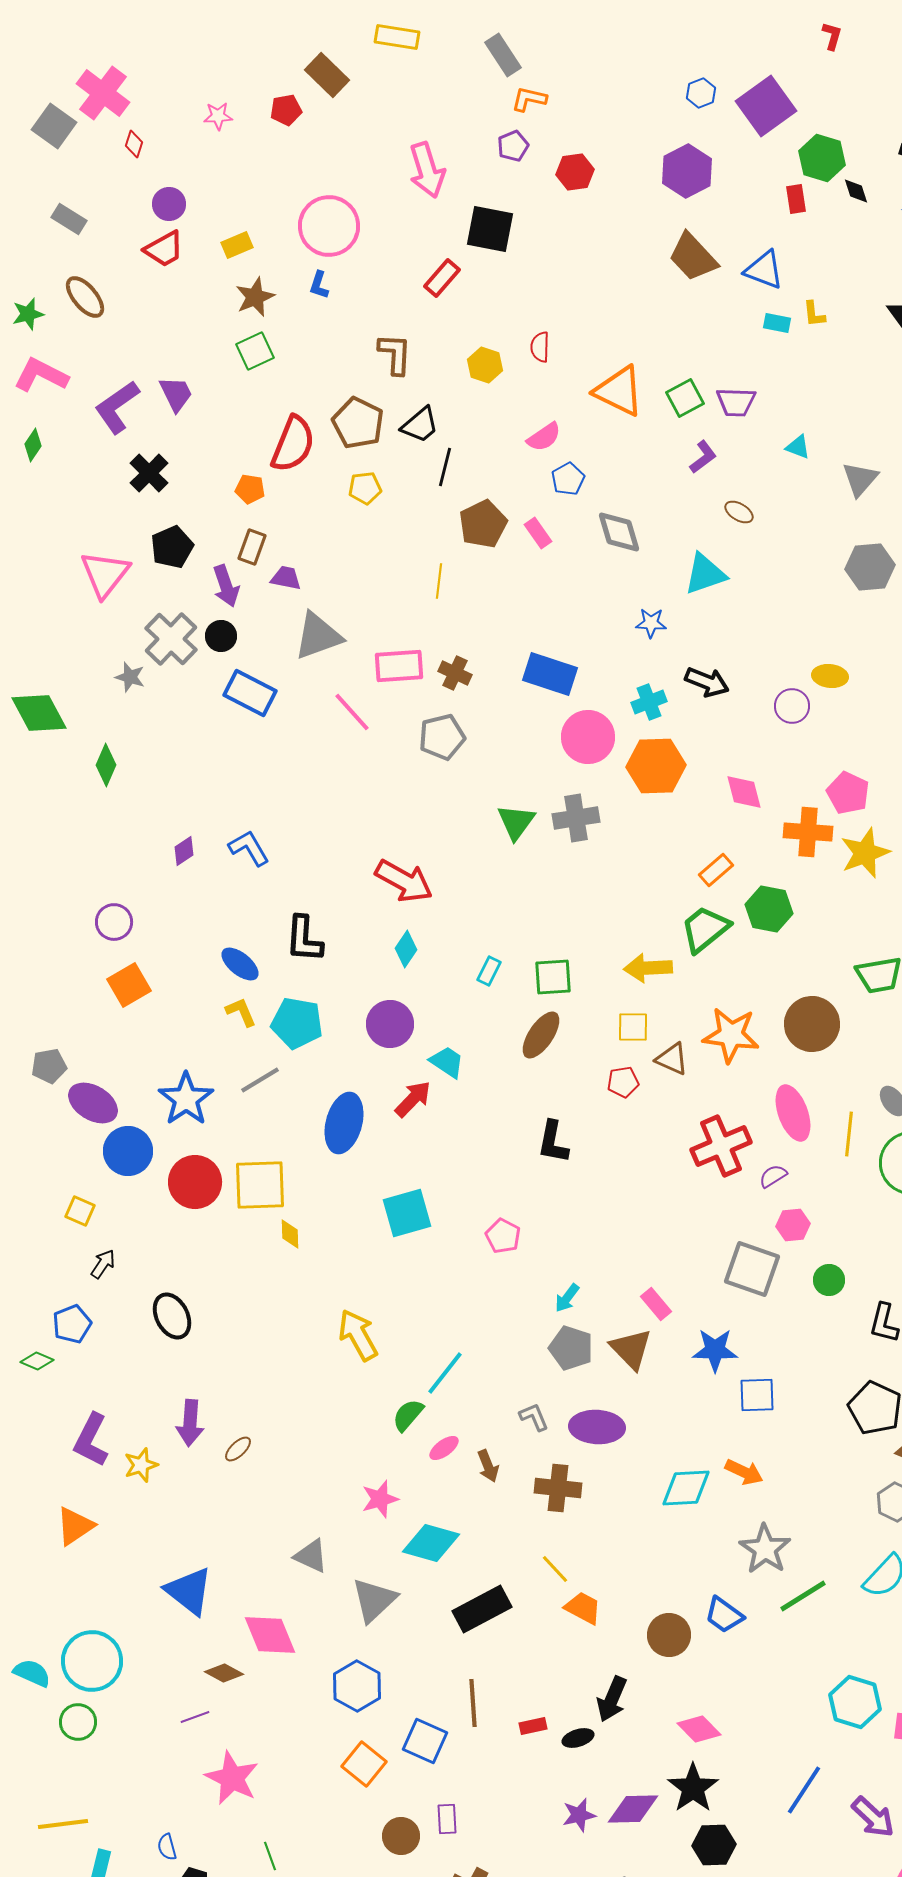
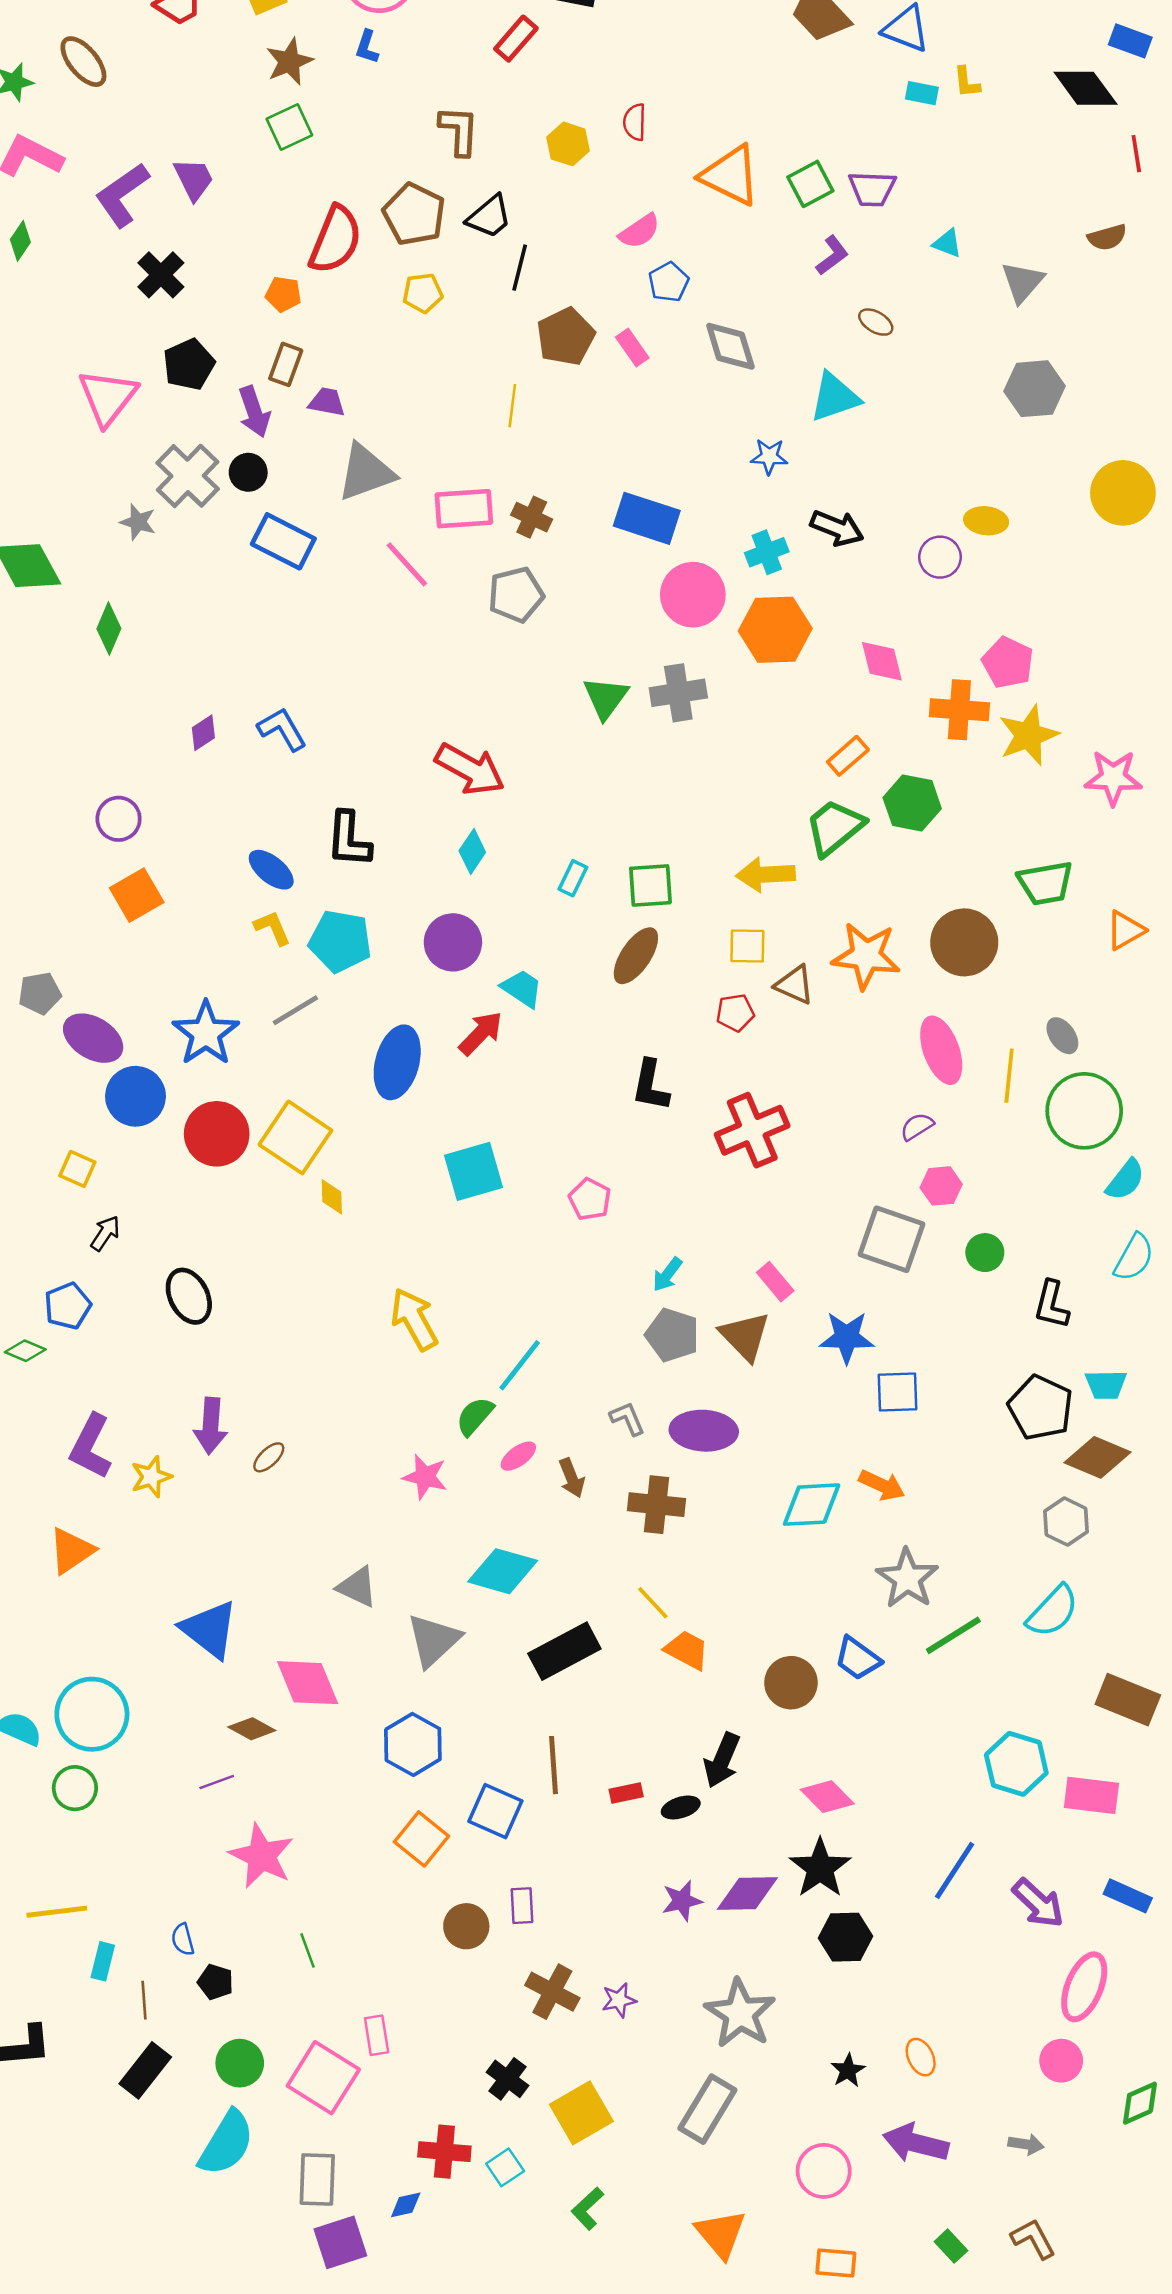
red cross: (721, 1146) -> (752, 1130), moved
yellow square: (260, 1185) -> (295, 1137), turned 36
pink star: (380, 1499) -> (425, 1477), moved, turned 30

